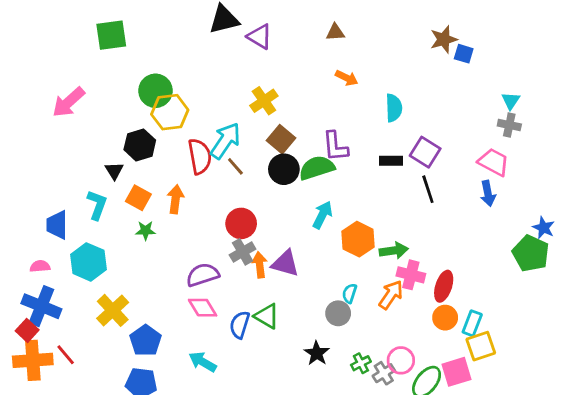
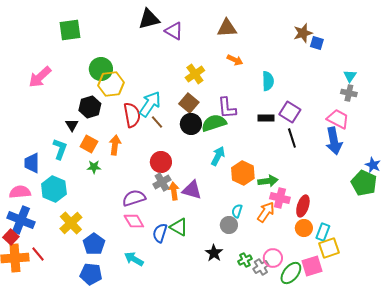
brown triangle: (335, 32) -> (227, 28), size x1.5
yellow cross: (264, 101) -> (195, 74), moved
blue arrow: (488, 193) -> (334, 141), size x1.5
pink semicircle: (40, 266) -> (20, 192), size x1.5

